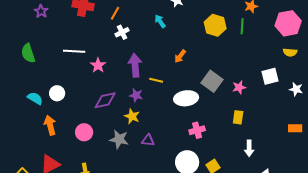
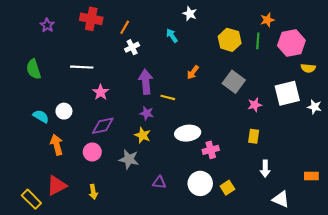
pink hexagon: (288, 23) -> (291, 43), moved
pink star: (98, 65) -> (101, 92), moved
white square: (270, 76) -> (287, 93), size x1.4
gray square: (212, 81) -> (234, 82), moved
white ellipse: (186, 98) -> (188, 133), moved
purple diamond: (105, 100) -> (103, 126), moved
orange rectangle: (295, 128) -> (311, 176), moved
purple triangle: (148, 140) -> (159, 182), moved

